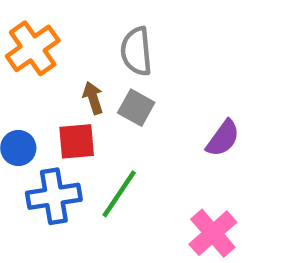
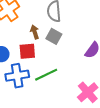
green line: (119, 194) -> (46, 75), turned 30

